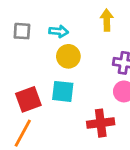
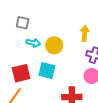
yellow arrow: (107, 20) -> (85, 33), moved
cyan arrow: (59, 31) -> (33, 43), moved

